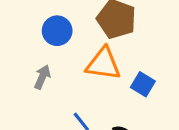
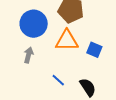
blue circle: (57, 31) -> (34, 24), size x1.4

